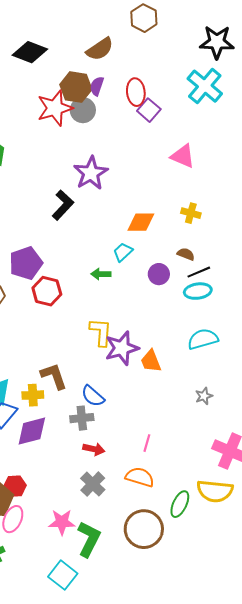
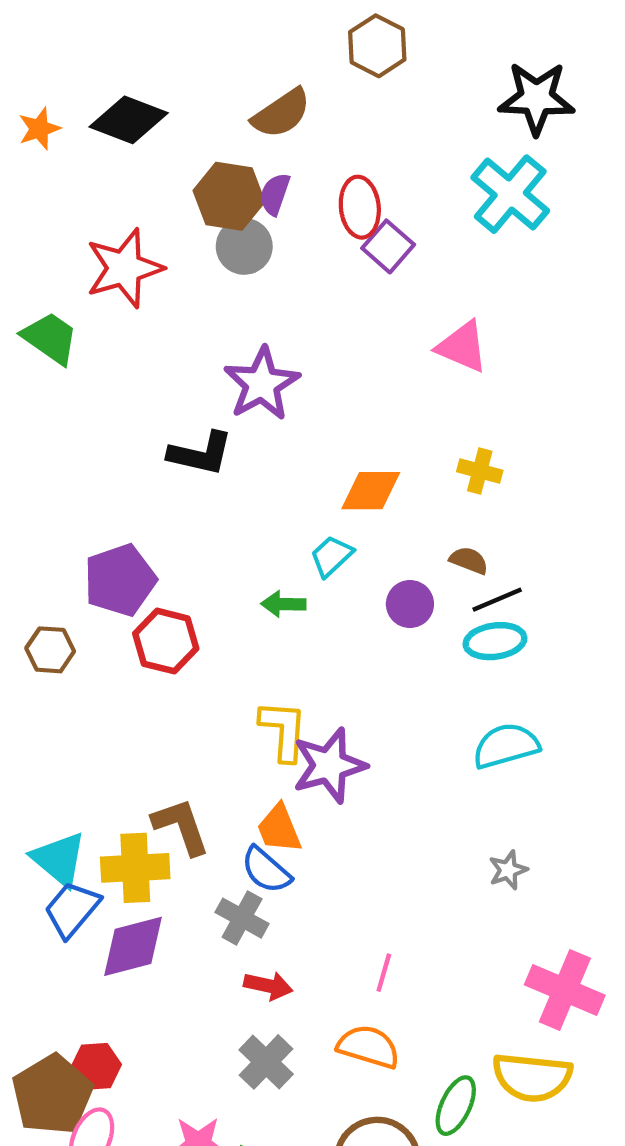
red star: (55, 108) -> (124, 268), moved
black L-shape: (63, 205) -> (201, 454), turned 60
orange trapezoid: (151, 361) -> (279, 829), moved
yellow cross: (33, 395) -> (135, 868), size x1.4
gray cross: (82, 418) -> (242, 918), turned 35

